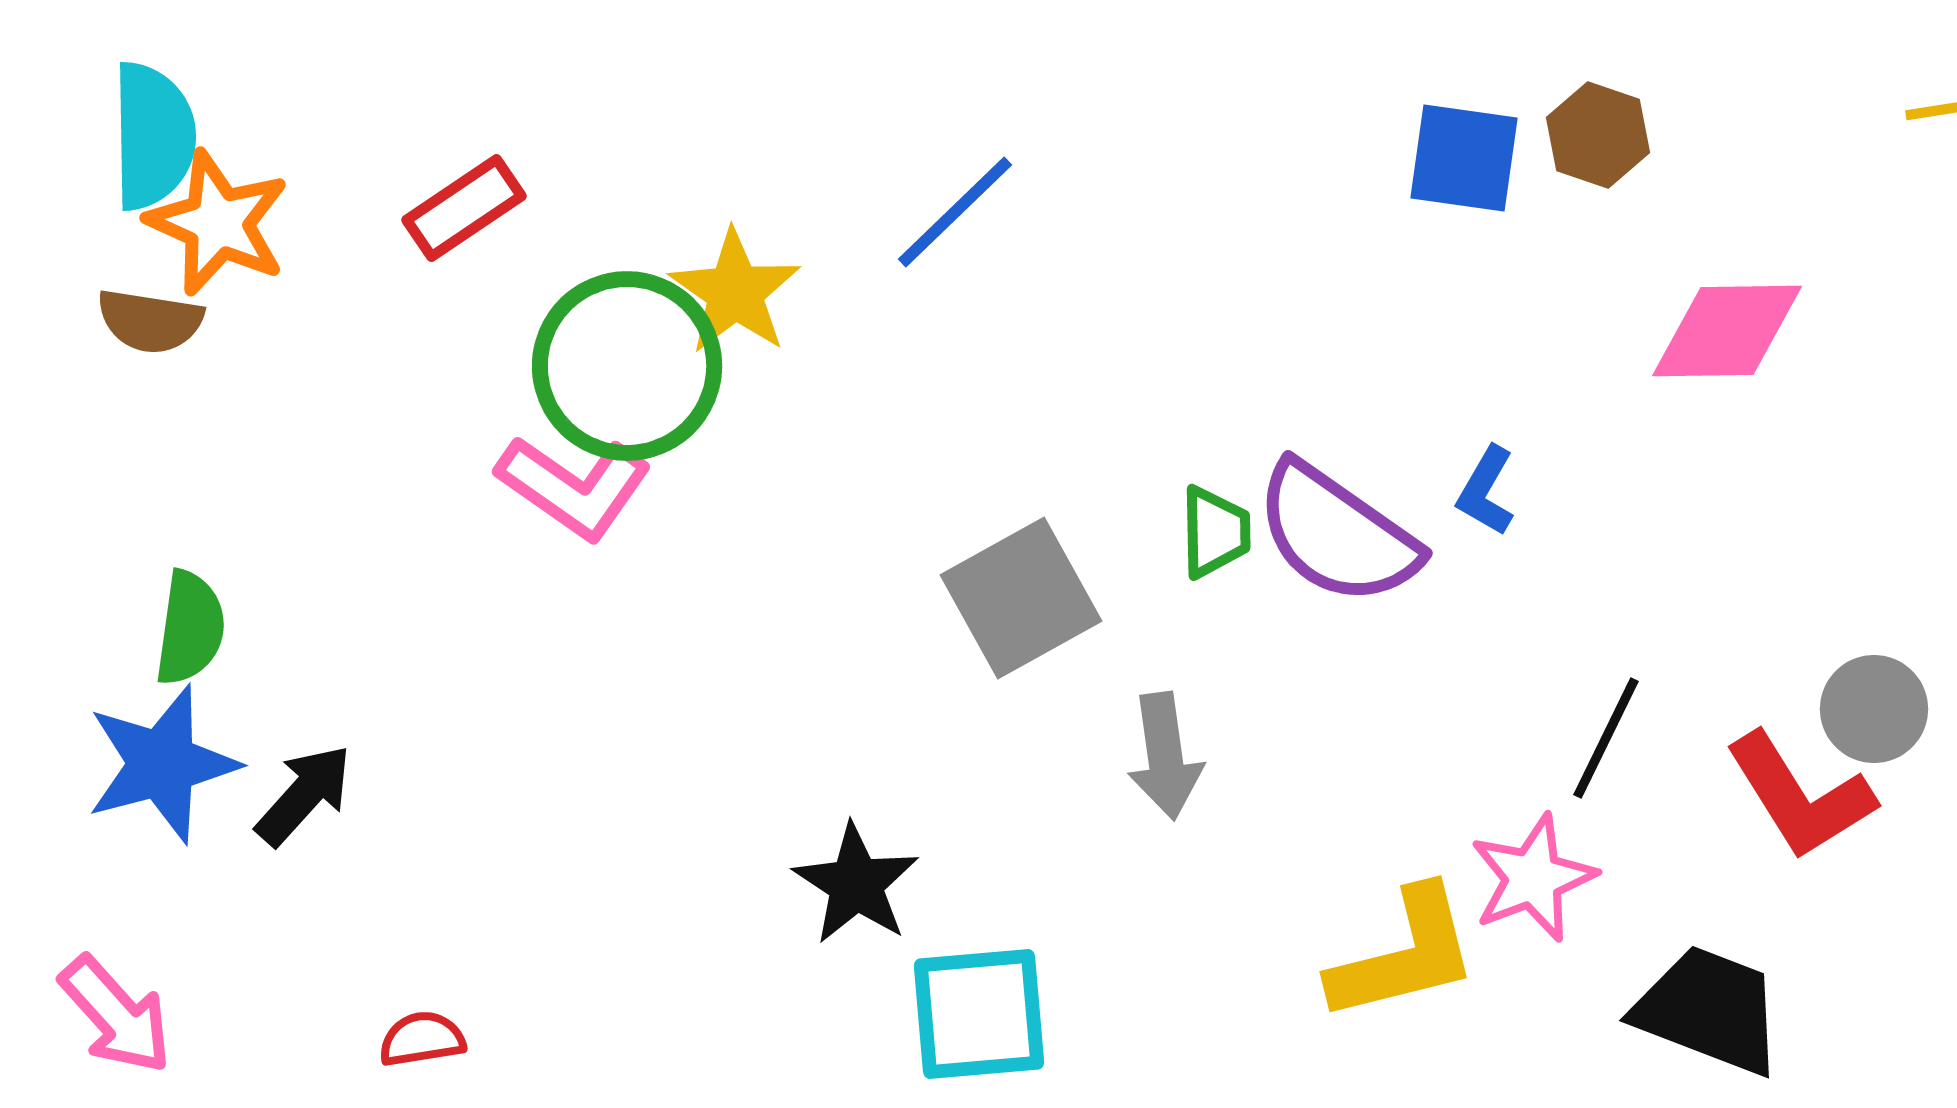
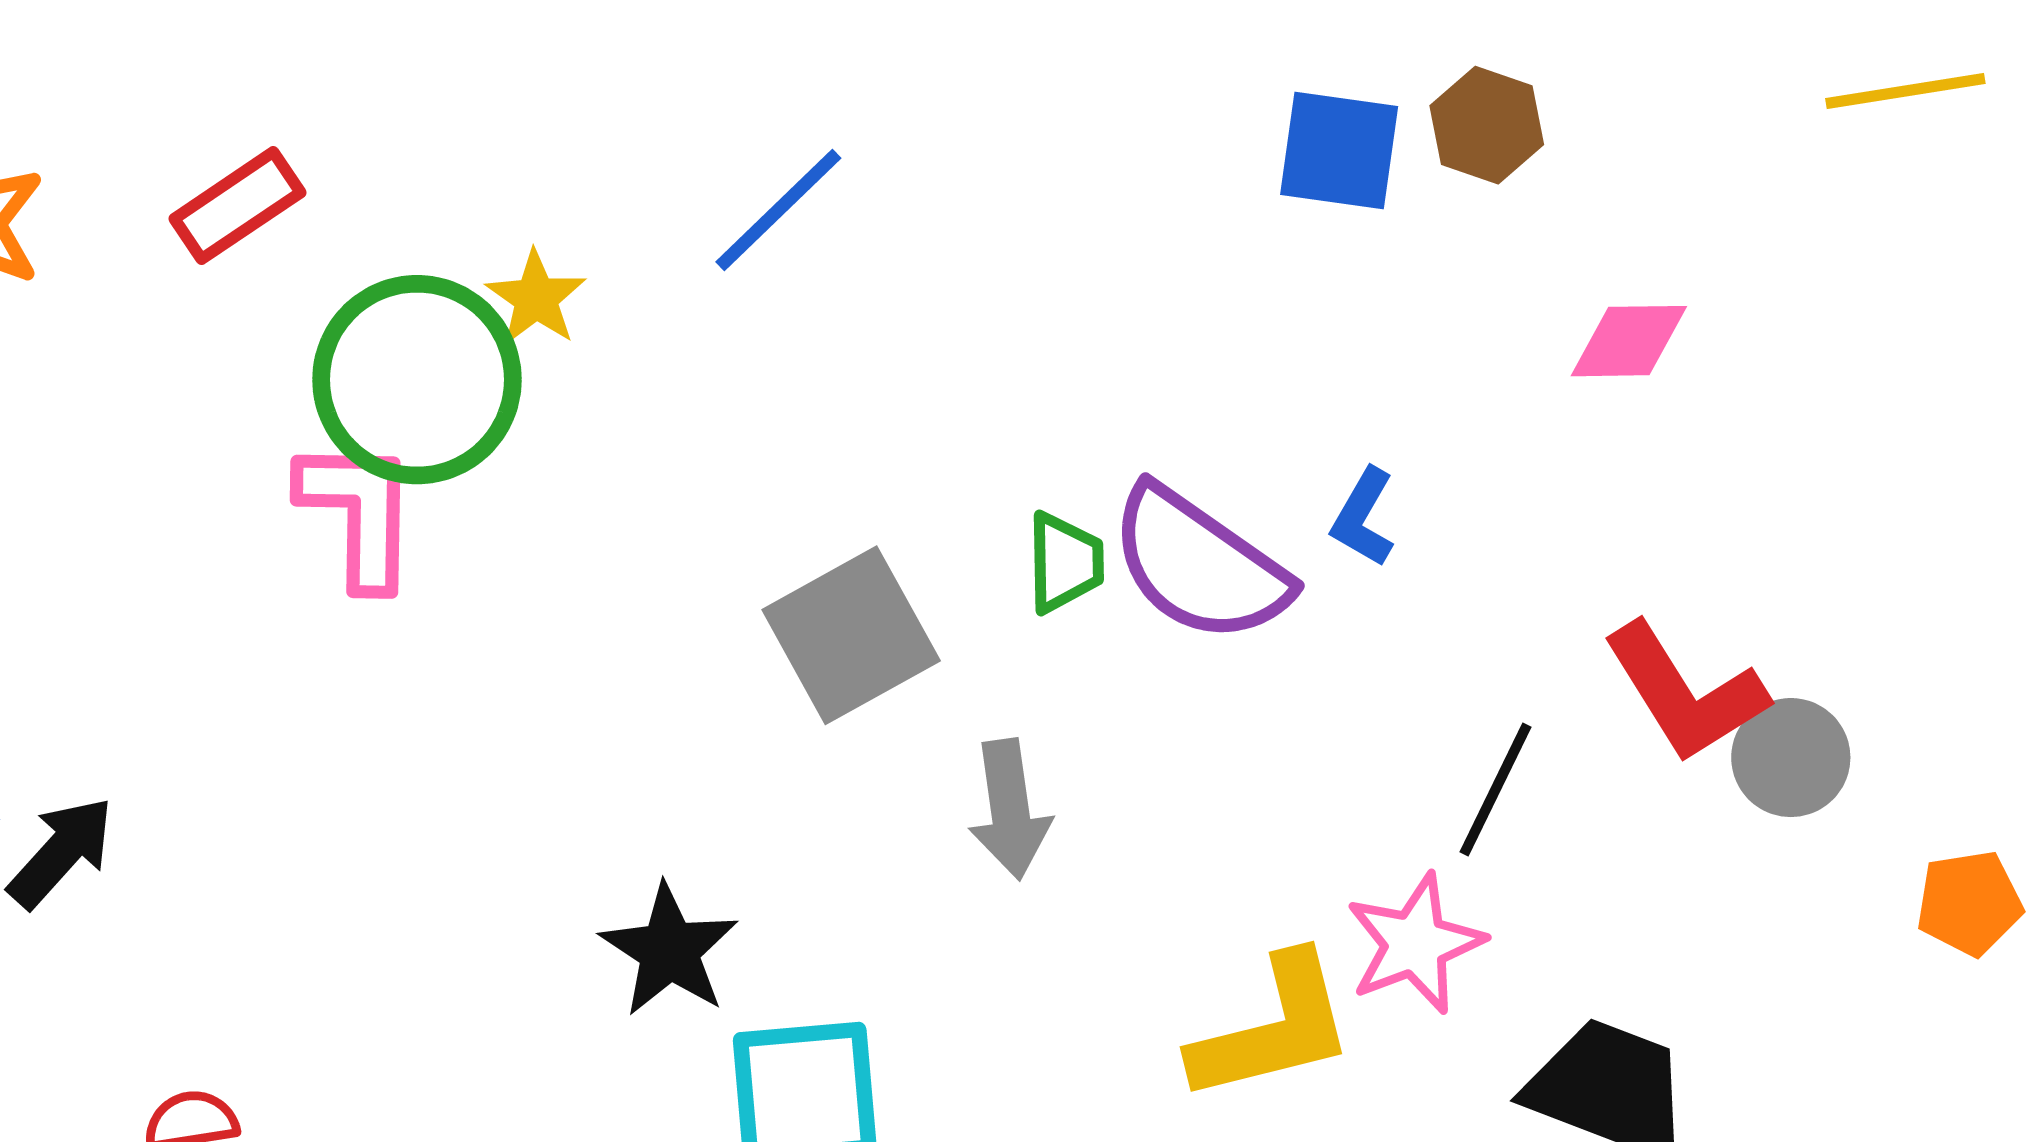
yellow star: (735, 292) -> (536, 298), size x0.7
pink diamond: (1727, 331) -> (1629, 341), size x0.7
pink L-shape: (574, 487) -> (359, 513), turned -124
red L-shape: (1800, 796) -> (1685, 693), moved

